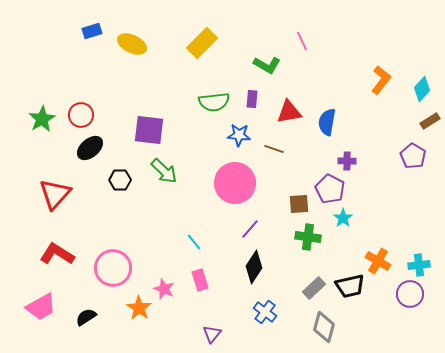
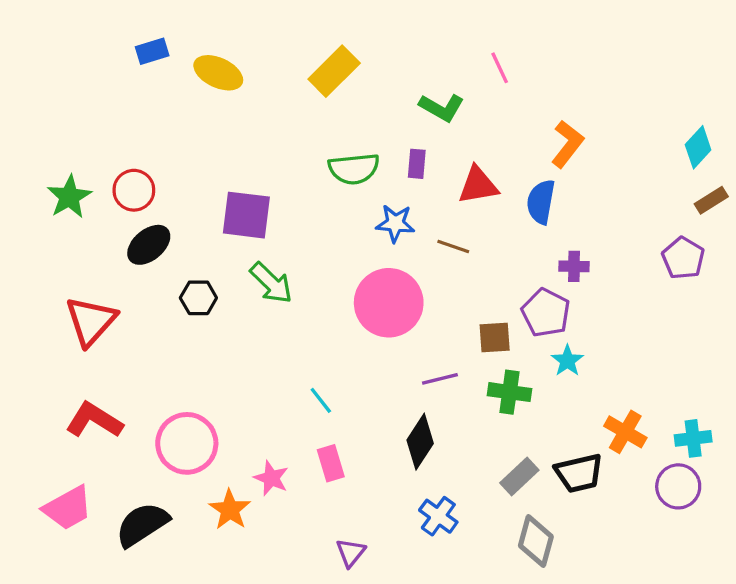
orange L-shape: (381, 80) -> (567, 144), moved
purple line: (250, 229) -> (440, 379), moved, turned 35
black semicircle: (86, 317) -> (142, 524), size x1.6

